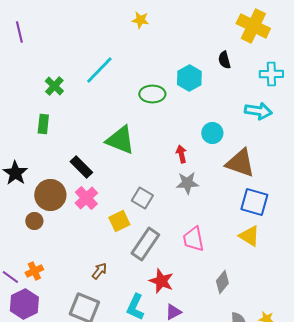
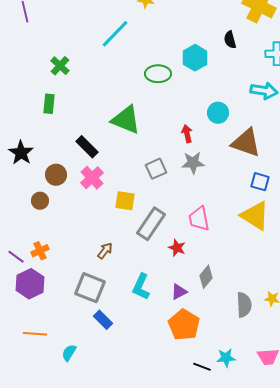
cyan line: (99, 70) -> (115, 34), moved
brown circle: (50, 195) -> (56, 175), size x0.7
gray square: (142, 198) -> (156, 169), moved, turned 35
blue square: (254, 202) -> (260, 182), size x0.7
yellow square: (119, 221) -> (125, 201), turned 35
yellow triangle: (249, 236) -> (255, 216), size x1.4
red star: (161, 281) -> (177, 248), moved, size x0.7
gray diamond: (222, 282) -> (206, 277), moved

